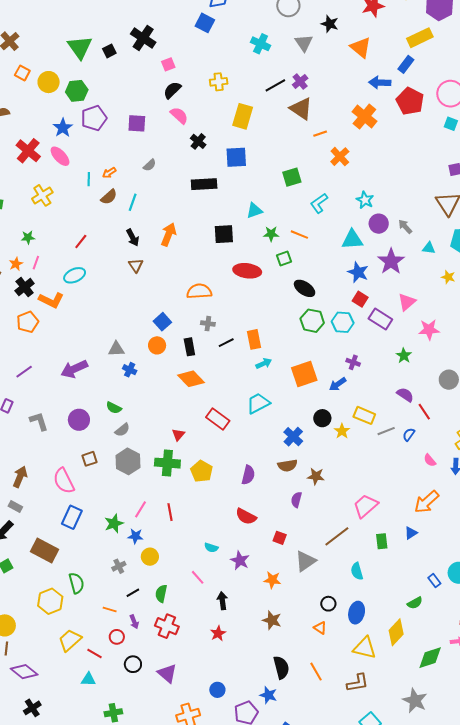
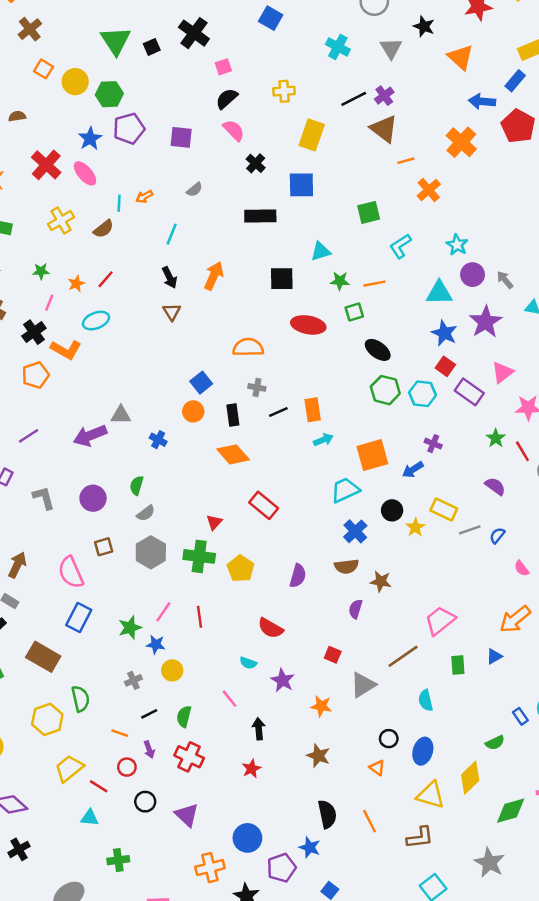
brown semicircle: (109, 197) -> (103, 229), moved
orange line: (299, 235) -> (375, 284), turned -36
orange star: (16, 264) -> (76, 284), moved
gray triangle: (116, 349) -> (121, 415), moved
cyan trapezoid: (258, 403) -> (345, 490), moved
green semicircle: (114, 408) -> (137, 485), turned 77
red line: (424, 412) -> (522, 451), moved
red semicircle: (246, 516) -> (270, 628), moved
blue circle: (217, 690) -> (247, 838), size x1.5

